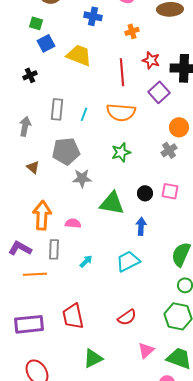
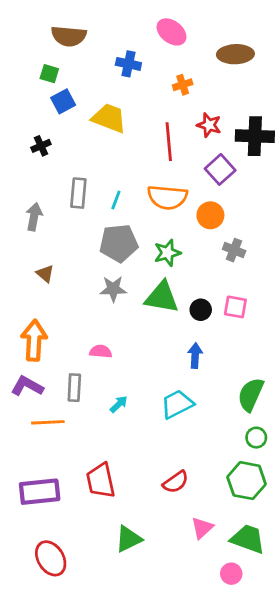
orange circle: (179, 127) -> (210, 215), moved
gray cross: (169, 150) -> (234, 250), turned -35
gray pentagon: (66, 151) -> (119, 243), moved
green triangle: (112, 203) -> (162, 297), moved
orange arrow: (42, 215) -> (34, 340), moved

